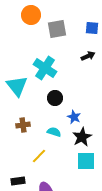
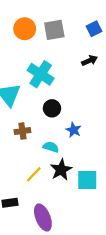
orange circle: (31, 15) -> (25, 29), moved
blue square: (92, 28) -> (94, 29), turned -32
brown cross: (23, 125) -> (22, 131), moved
black star: (82, 137) -> (61, 170), moved

